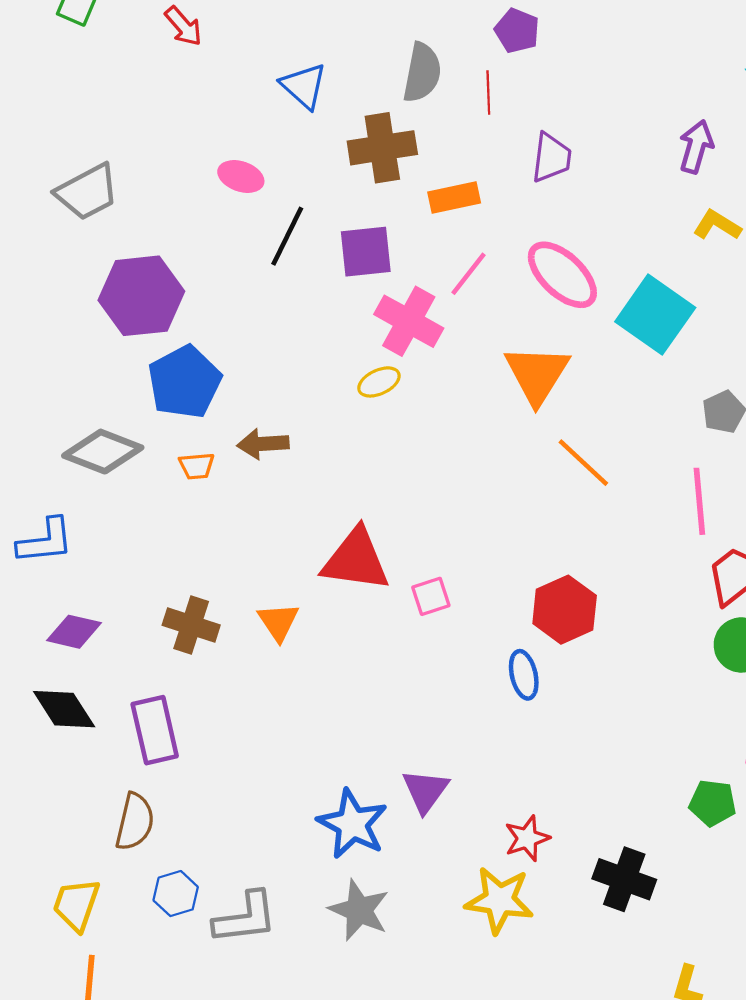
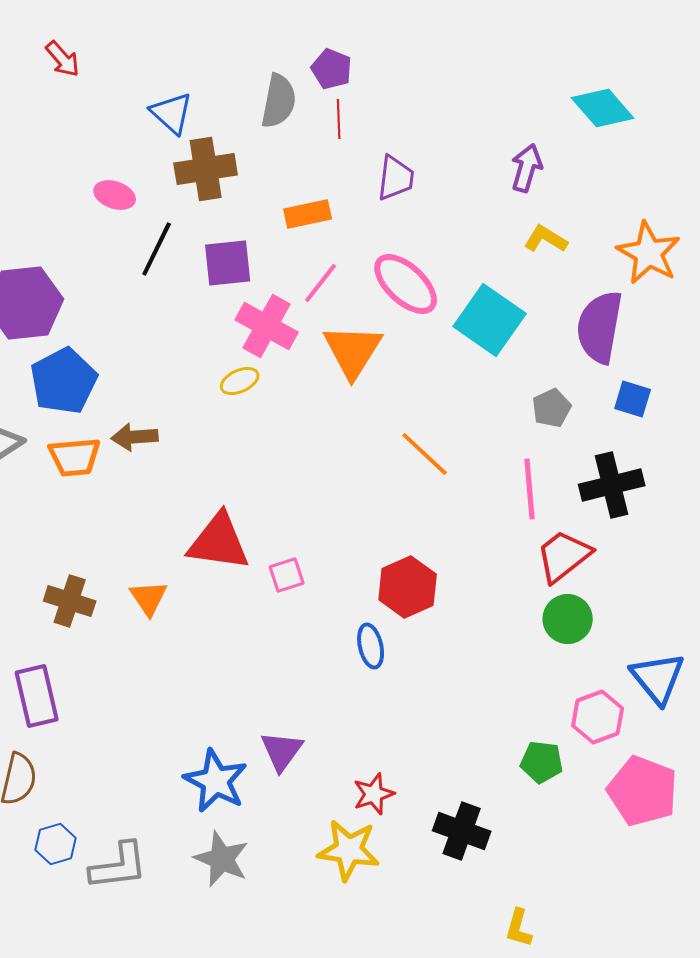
purple pentagon: (517, 31) -> (332, 69), moved
brown cross: (382, 148) -> (206, 169), moved
orange triangle: (537, 374) -> (353, 351), moved
orange trapezoid: (197, 466) -> (75, 457), size x1.6

